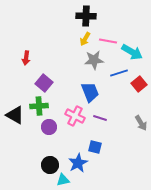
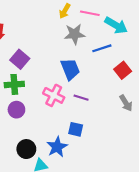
red square: (139, 84) -> (123, 70), moved
purple circle: (49, 127) -> (16, 110), moved

